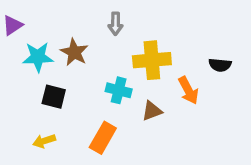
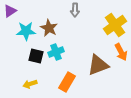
yellow cross: (152, 60) -> (115, 25), moved, turned -30
cyan cross: (119, 90) -> (56, 52), moved, turned -35
brown triangle: (152, 111) -> (98, 65), size x1.6

